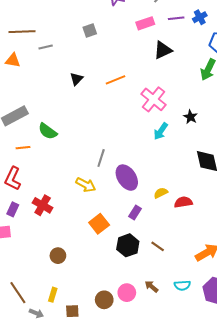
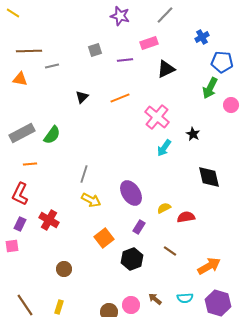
purple line: (176, 18) -> (125, 60), moved
green semicircle: (48, 131) -> (52, 135), moved, turned -90
gray line: (101, 158) -> (84, 174), moved
brown line: (158, 246) -> (170, 251), moved

